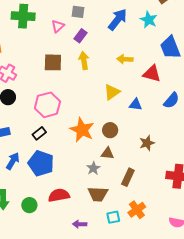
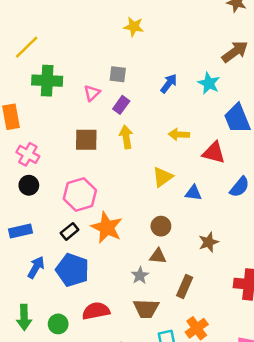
blue arrow: (118, 20) -> (169, 83), size x0.7
orange star: (82, 130) -> (107, 227), moved

